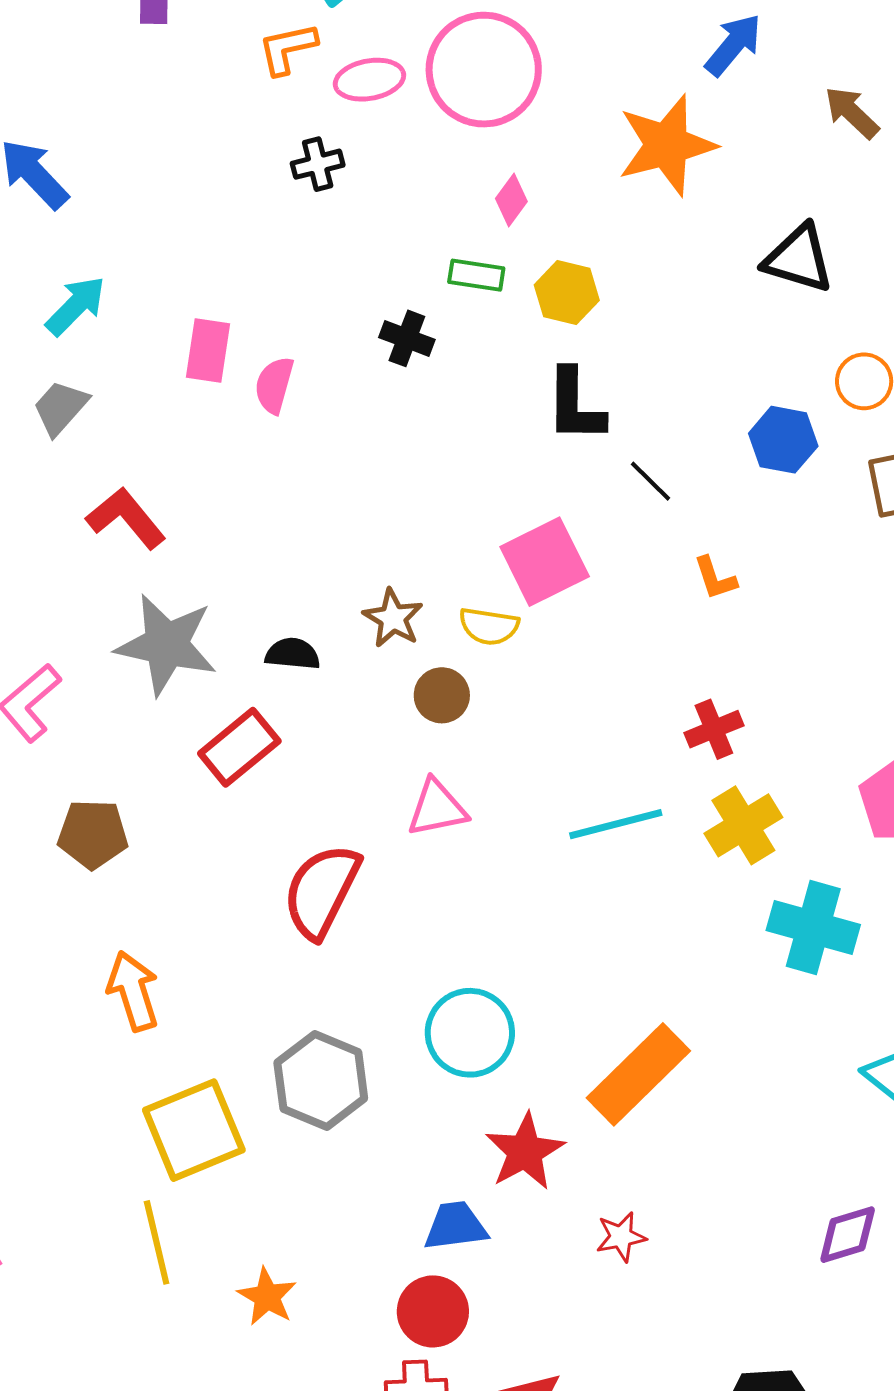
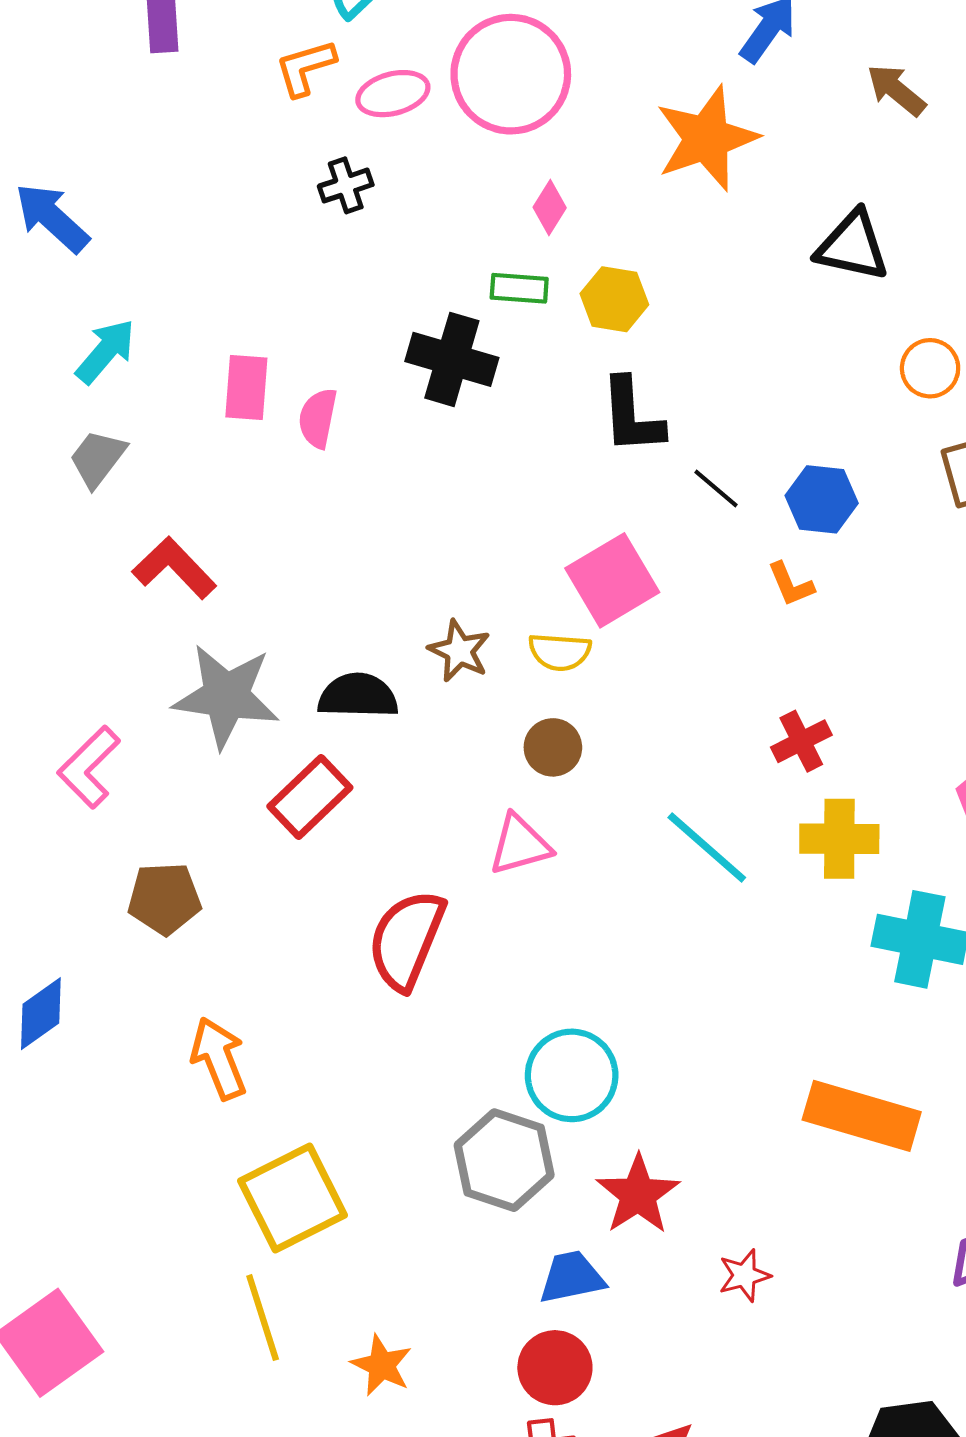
black cross: (407, 338) -> (452, 359), size x1.6
blue hexagon: (783, 440) -> (822, 499), moved
black semicircle: (293, 654) -> (358, 696), size x1.4
brown circle: (442, 695) -> (553, 747), moved
cyan line: (616, 824) -> (707, 847), turned 60
yellow cross: (743, 825) -> (839, 839), turned 36
orange rectangle: (638, 1074) -> (862, 1116), moved, turned 65
gray hexagon: (321, 1081) -> (504, 1160), moved

